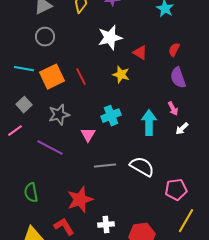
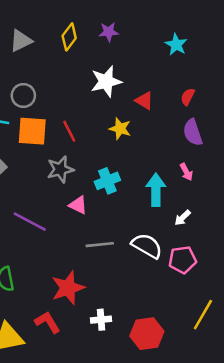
gray circle: (45, 37) -> (23, 96), moved
orange square: (52, 77) -> (32, 131), turned 30
gray star: (59, 115) -> (60, 169), moved
white arrow: (182, 129) -> (183, 218), moved
pink triangle: (88, 135) -> (78, 205), turned -35
pink pentagon: (176, 190) -> (183, 260), moved

